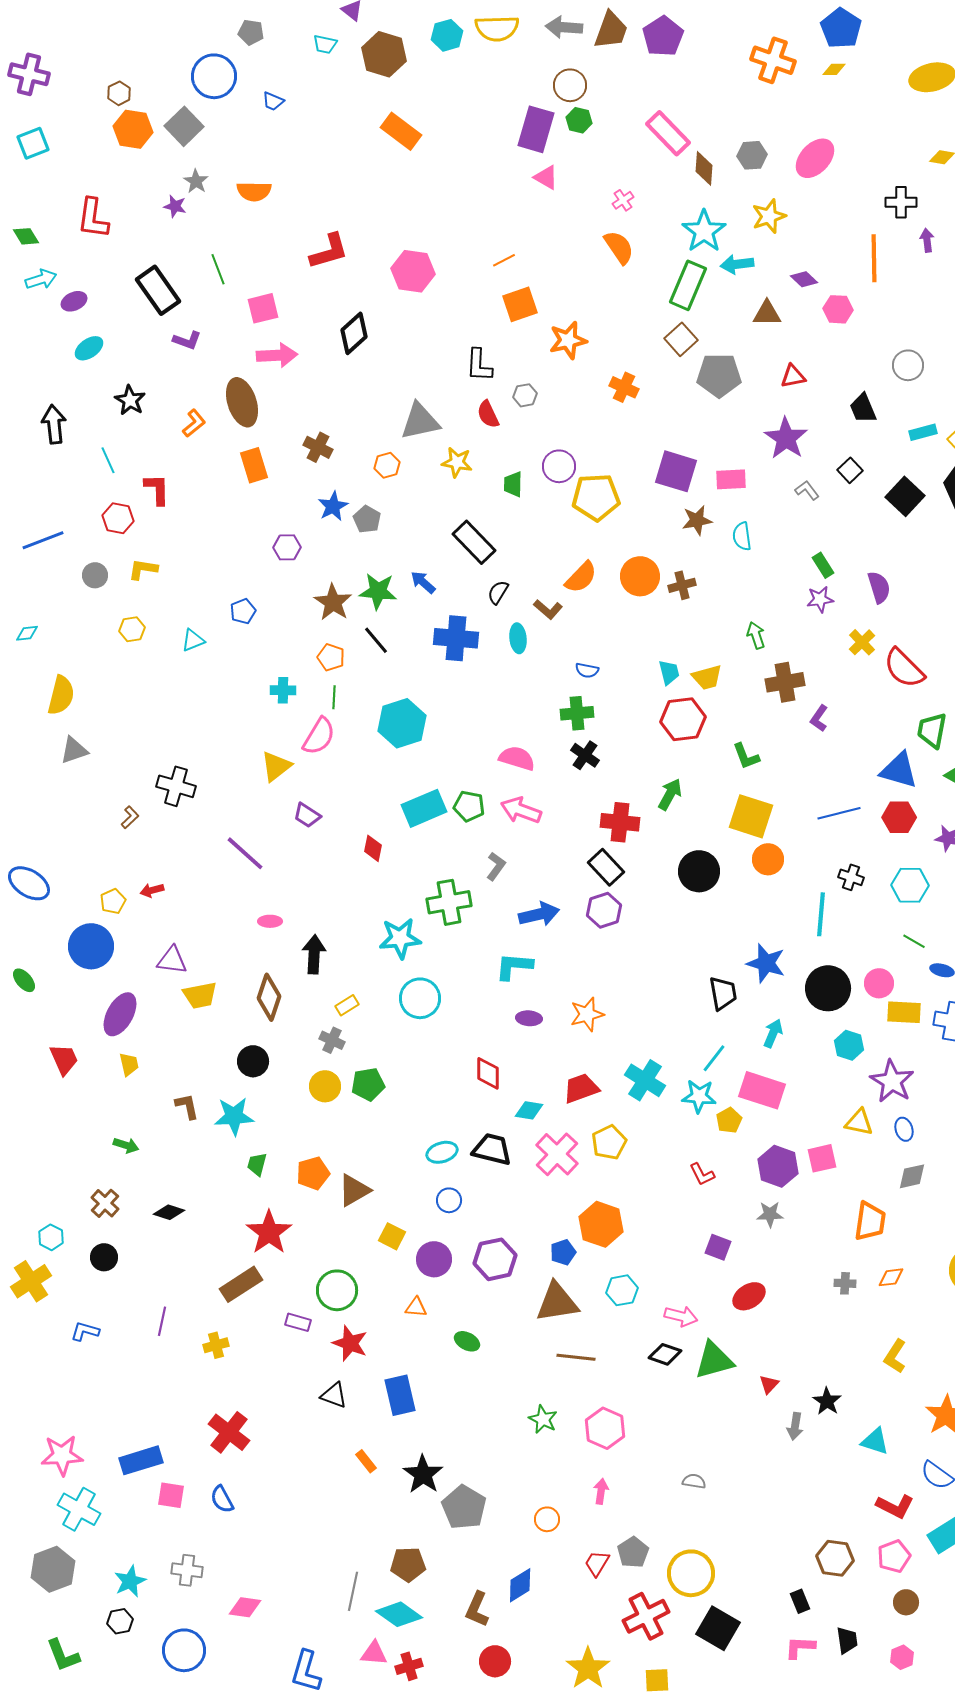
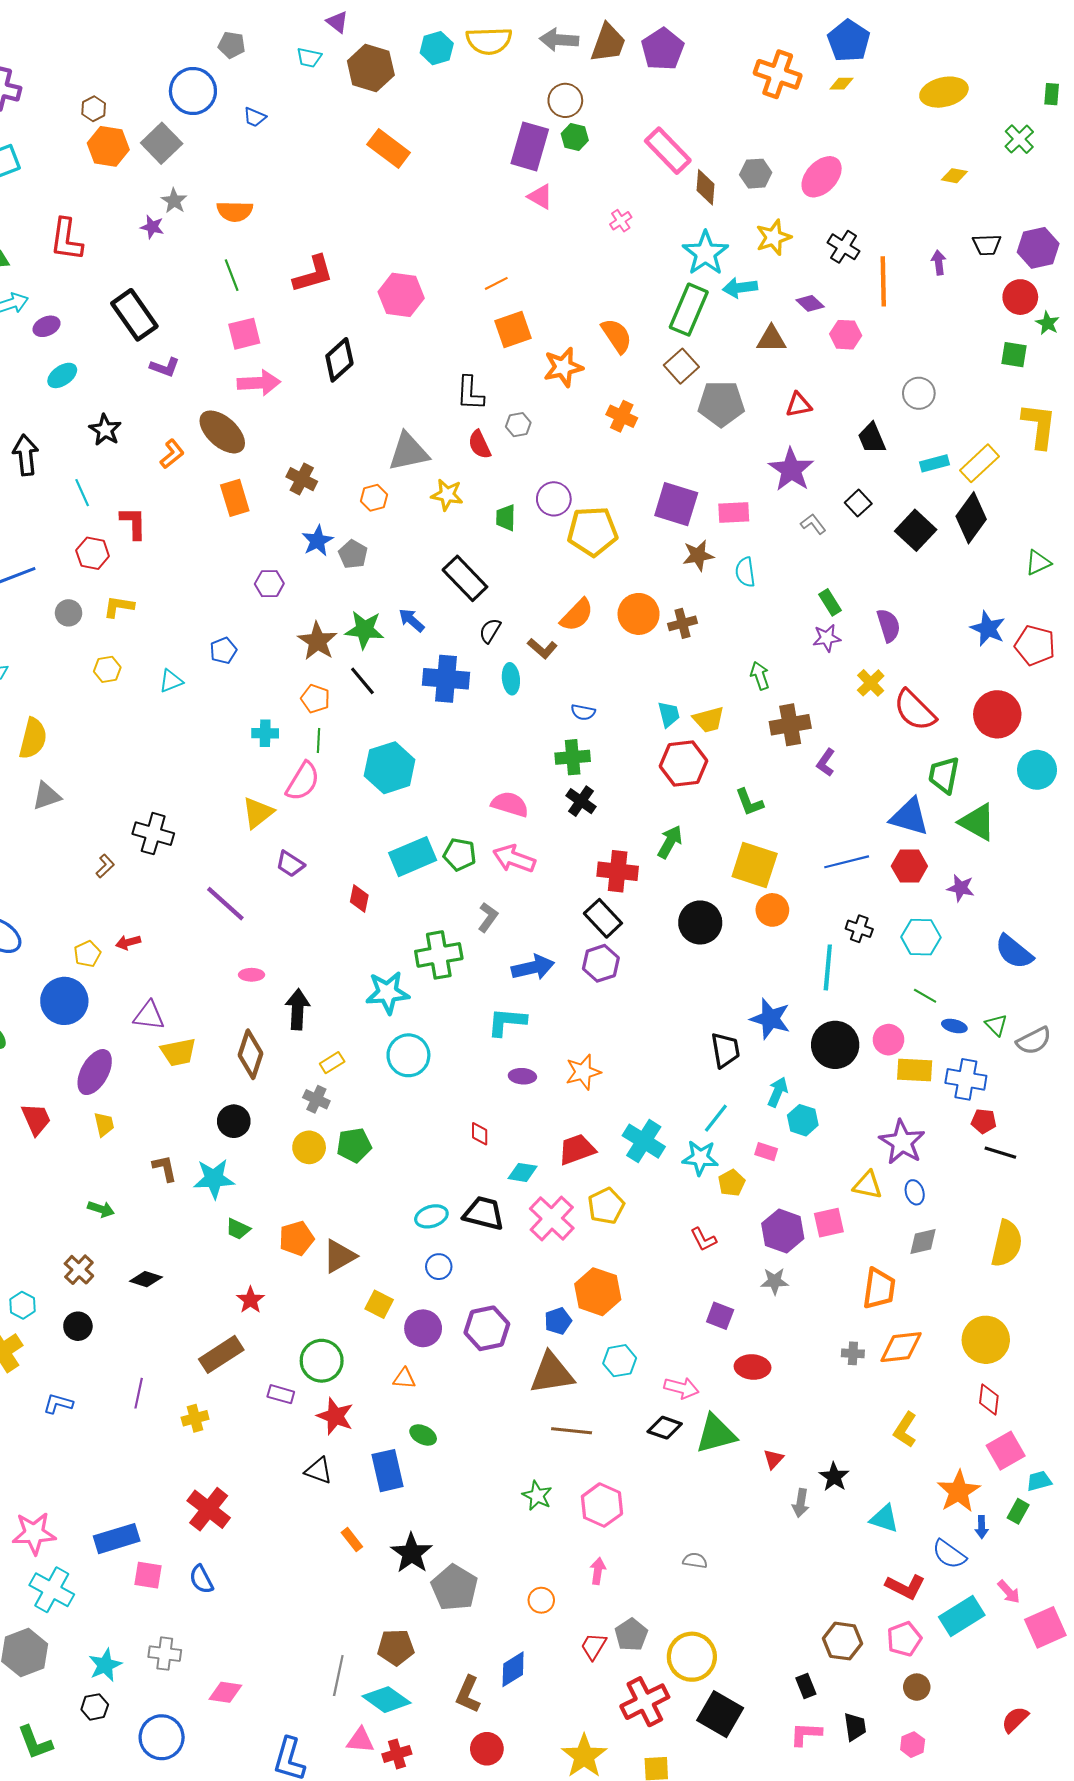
black cross: (901, 202) -> (844, 247), moved, turned 32
orange semicircle: (619, 247) -> (617, 336), moved
green line: (218, 269) -> (232, 275), moved
brown ellipse: (242, 402) -> (222, 432), turned -30
cyan hexagon: (849, 1045) -> (803, 1120), moved
red diamond: (488, 1073) -> (480, 1134), size x0.7
pink rectangle: (762, 1090) -> (766, 1152), size x0.5
green trapezoid: (257, 1164) -> (238, 1229), turned -80
red star: (269, 1232) -> (250, 1300), size x0.6
orange diamond: (891, 1277) -> (901, 1347), size x1.6
red ellipse: (749, 1296) -> (753, 1367), turned 36
green ellipse: (467, 1341) -> (423, 1435), moved

